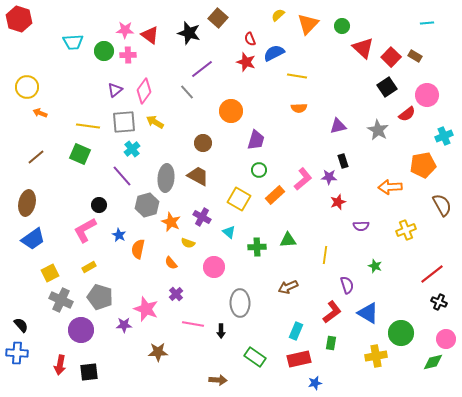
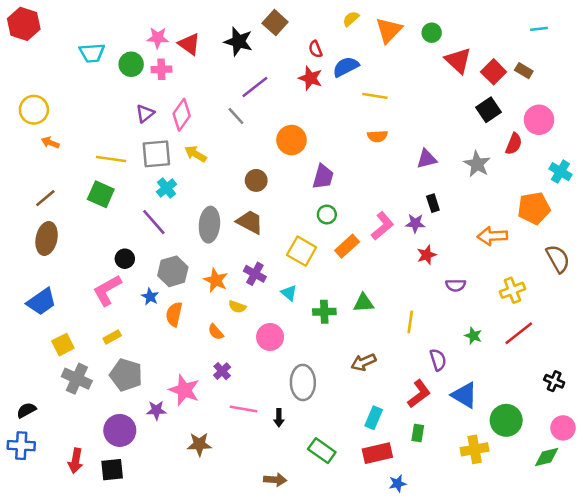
red semicircle: (407, 114) -> (514, 144), turned -30
cyan cross: (444, 136) -> (560, 172), turned -36
brown ellipse: (27, 203) -> (47, 239), moved
gray hexagon: (147, 205) -> (173, 271), moved
red line: (432, 274) -> (519, 333), moved
black semicircle: (21, 325) -> (26, 410), turned -77
purple circle: (81, 330) -> (120, 430), moved

